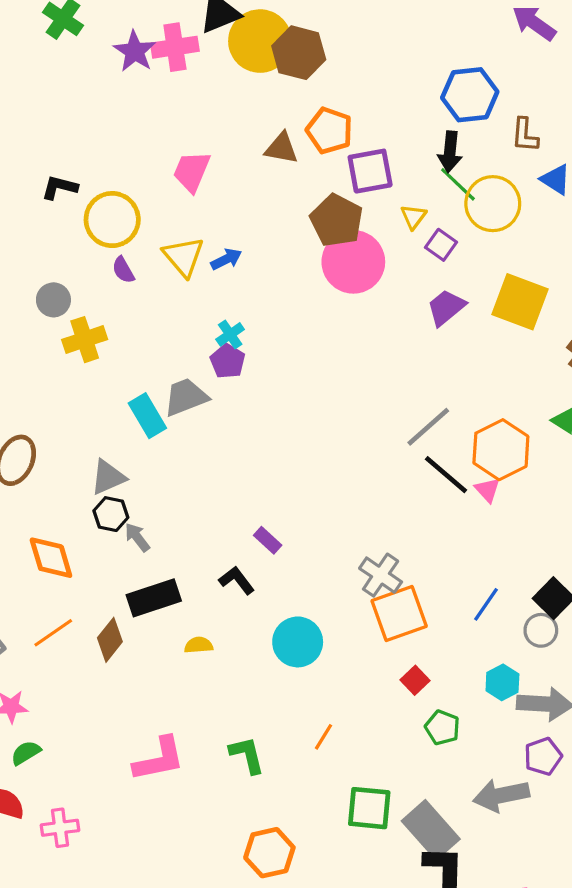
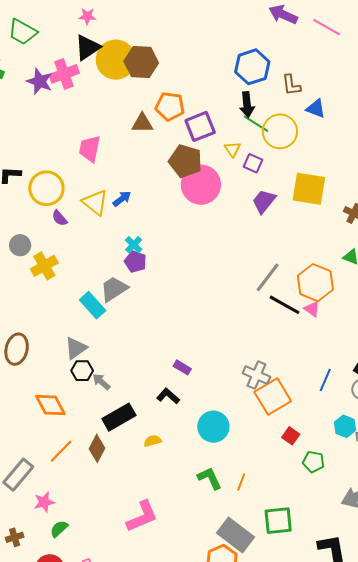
green L-shape: (247, 755) -> (210, 478), moved
gray rectangle: (431, 830) -> (235, 535), moved

